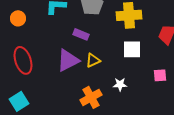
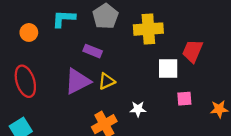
orange circle: (18, 18) -> (29, 32), moved
white square: (132, 49) -> (168, 68), moved

